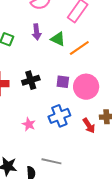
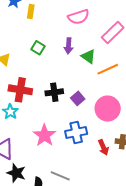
purple square: (63, 82) -> (78, 98), moved, turned 32
pink star: (29, 124) -> (44, 135), size x1.6

